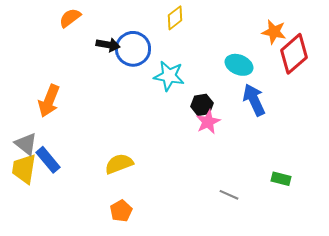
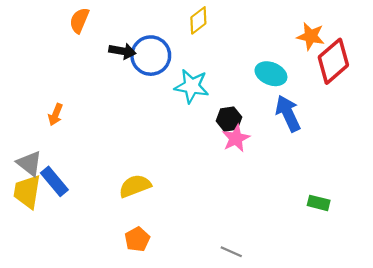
orange semicircle: (70, 18) -> (79, 20), turned -30
orange arrow: (49, 101) -> (56, 115), size x0.6
gray line: (229, 195) -> (231, 252), moved

